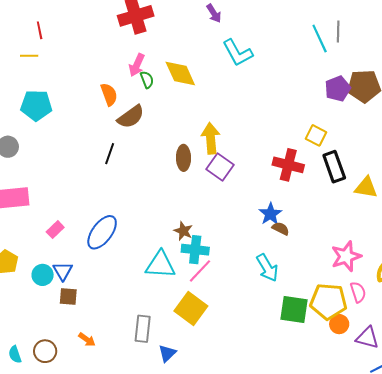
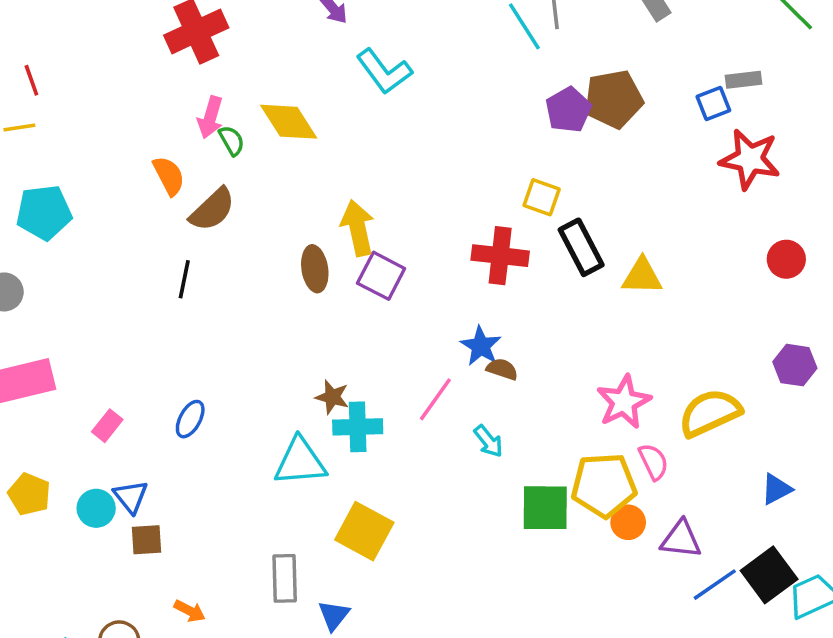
blue ellipse: (102, 232) -> (190, 419), size x0.6
cyan arrow: (267, 268) -> (488, 441), size x0.7
pink line: (200, 271) -> (435, 399), moved

